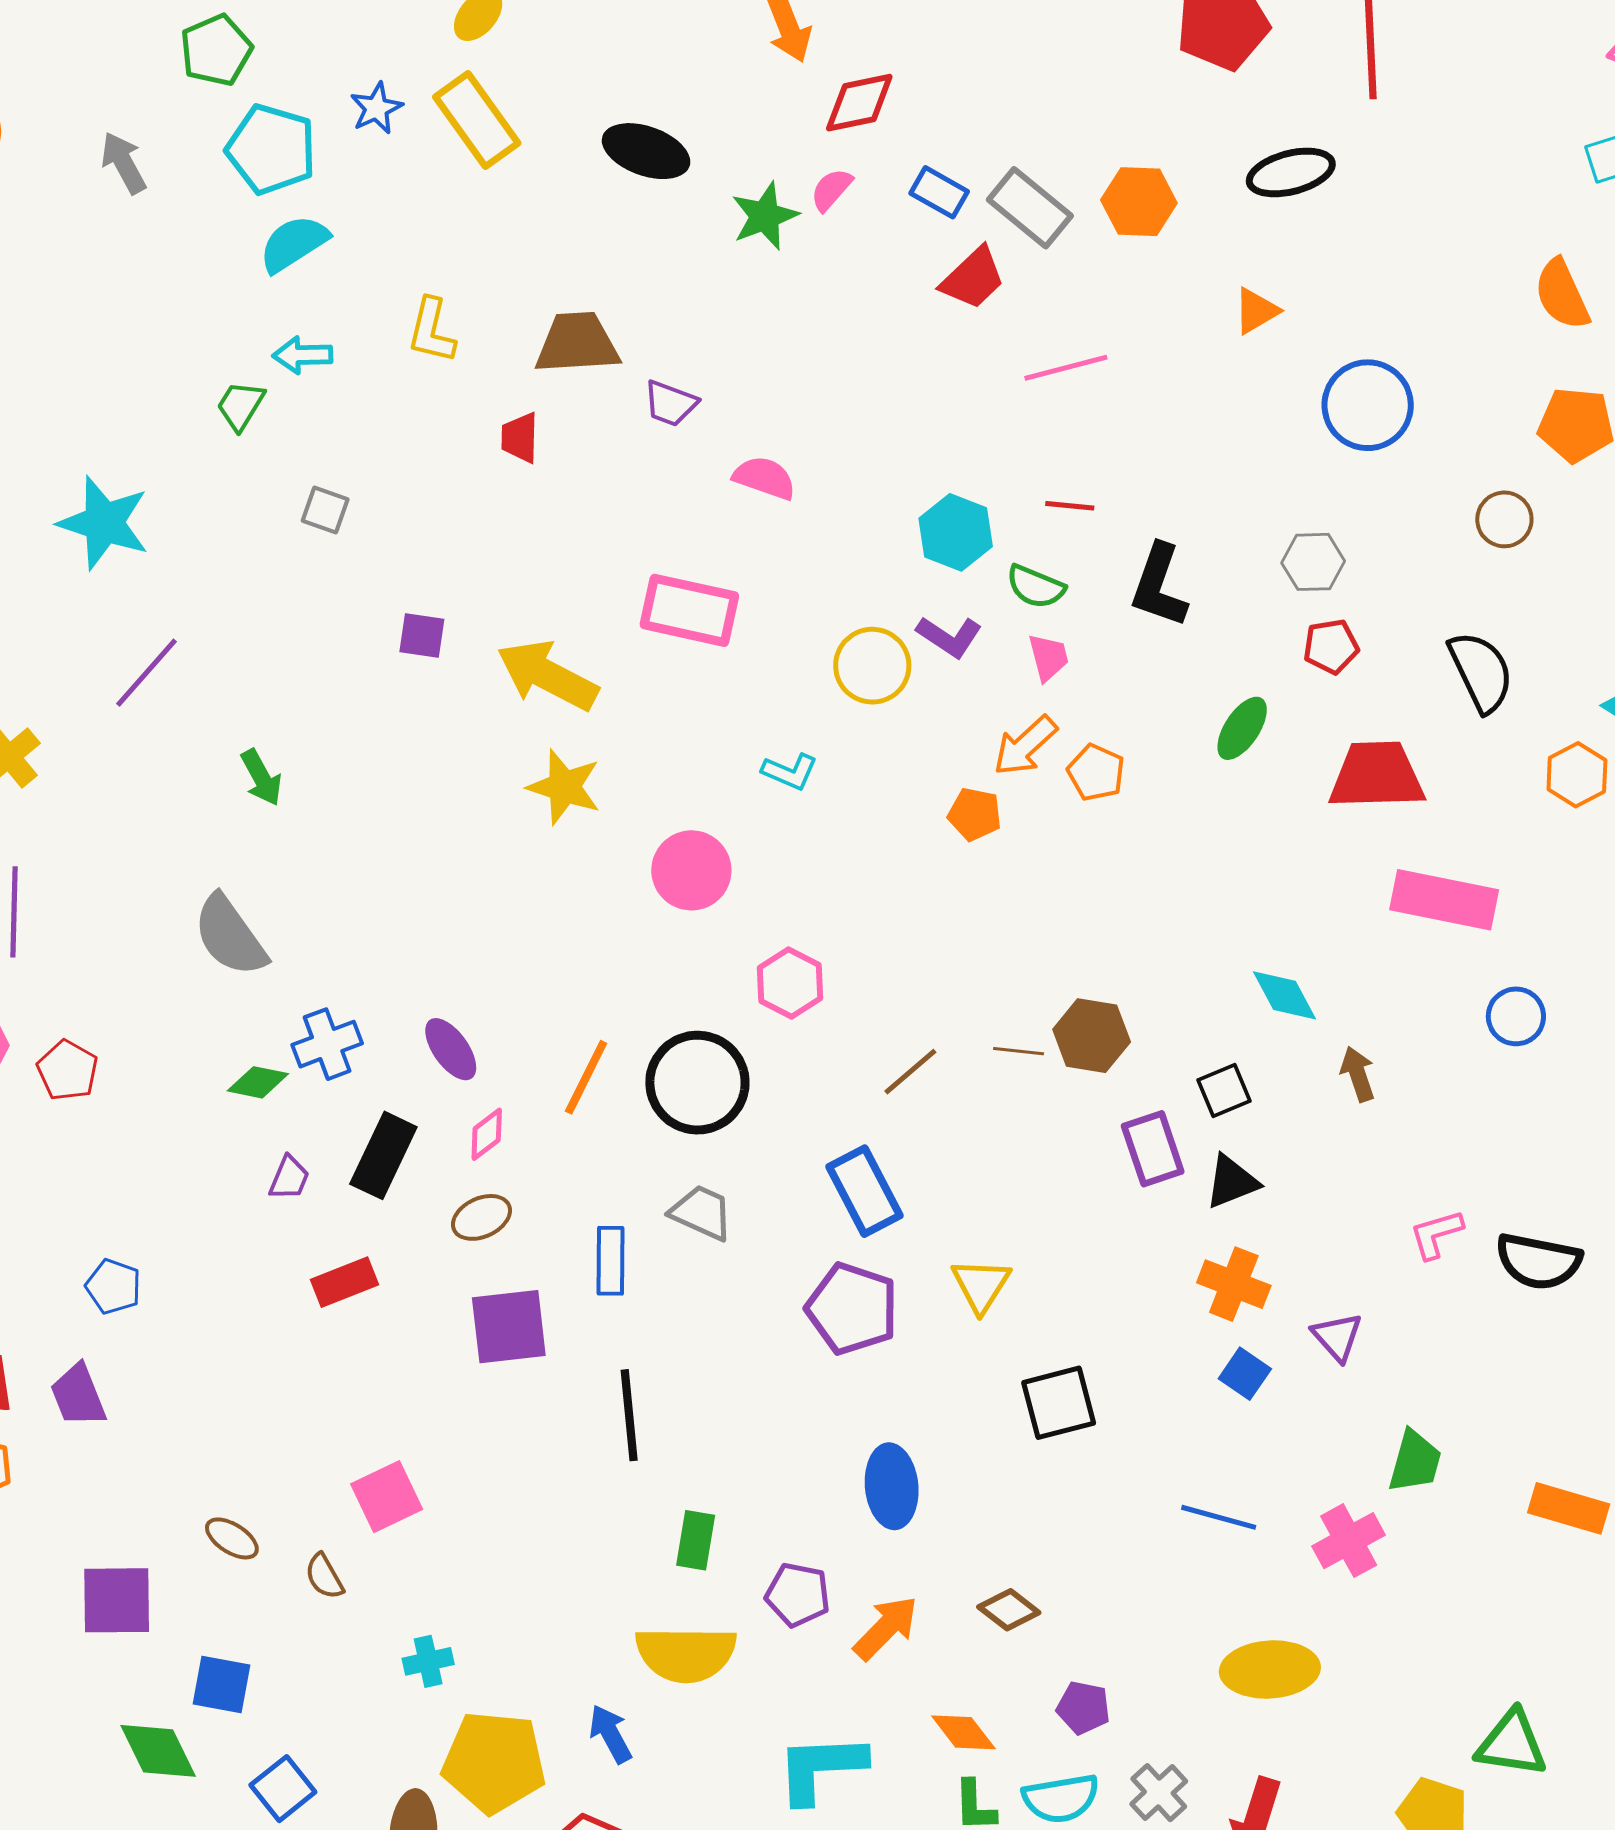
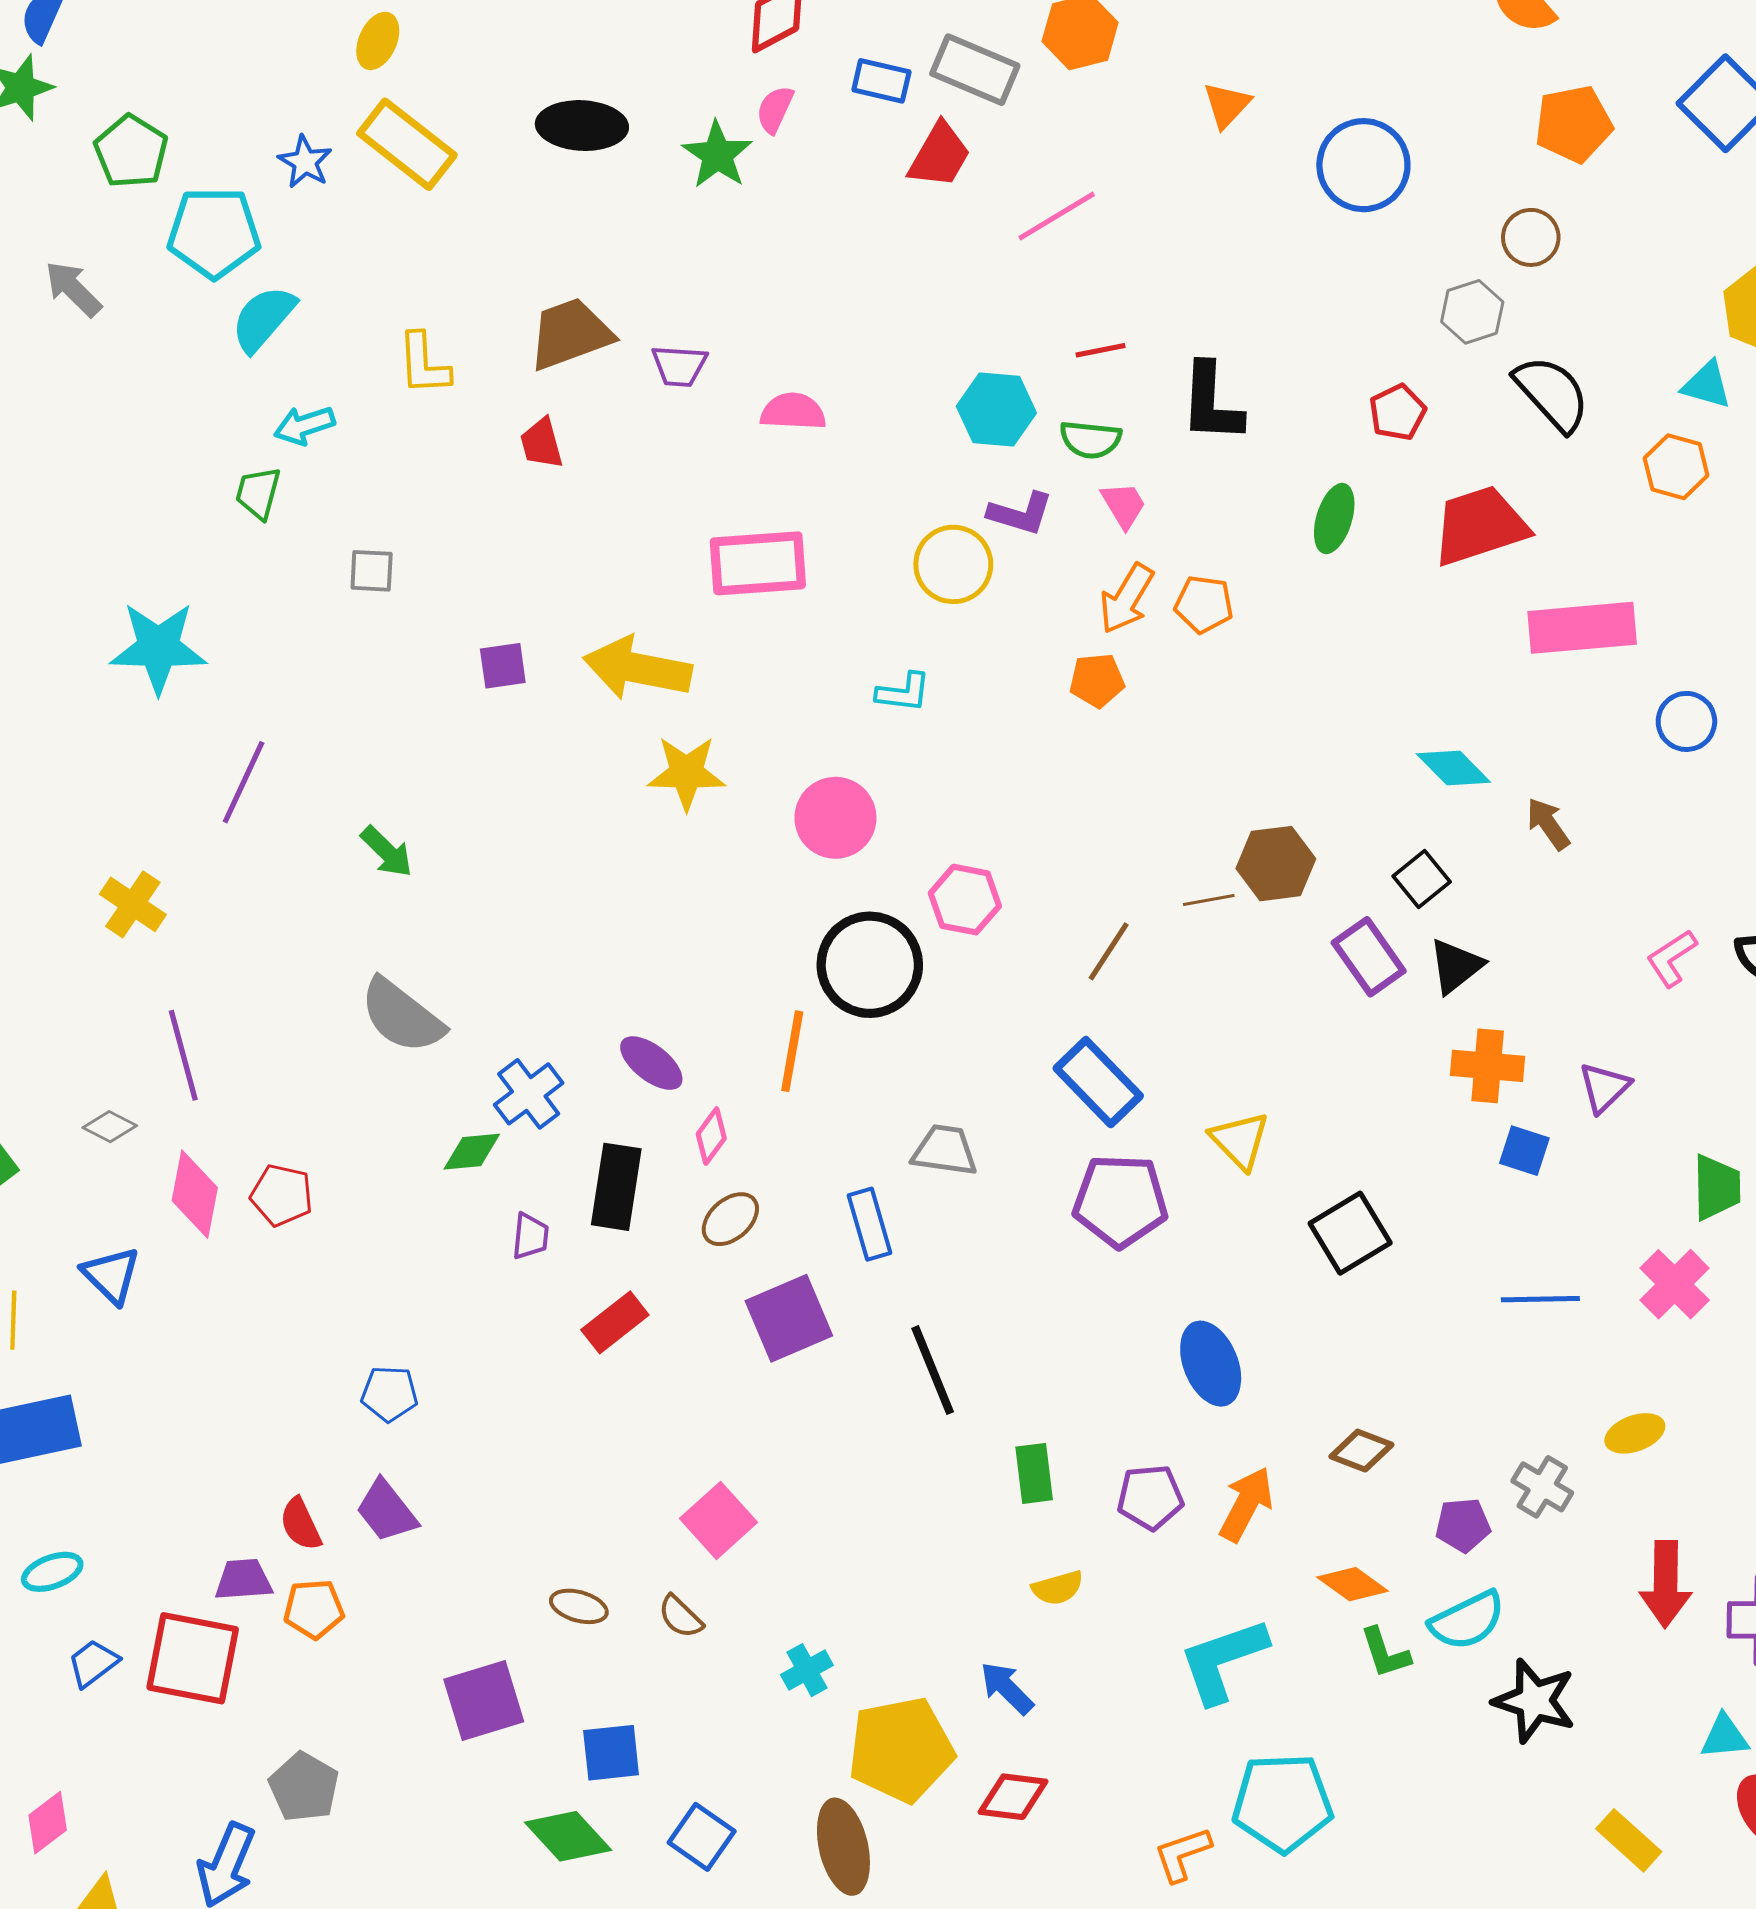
gray hexagon: (1313, 562) -> (1472, 312), moved
black circle: (697, 1083) -> (870, 965), moved
purple triangle: (1337, 1337) -> (1604, 1088), turned 44
yellow semicircle: (686, 1654) -> (1058, 1588), size x0.5
yellow ellipse: (1270, 1669) -> (1635, 1433), size x0.6
gray cross: (1159, 1793) -> (1542, 1487), moved

